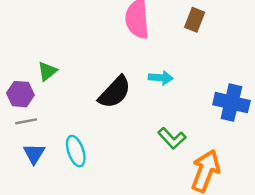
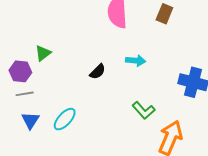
black semicircle: (115, 92) -> (98, 72), size x0.6
cyan ellipse: (76, 151) -> (65, 119), turned 60

